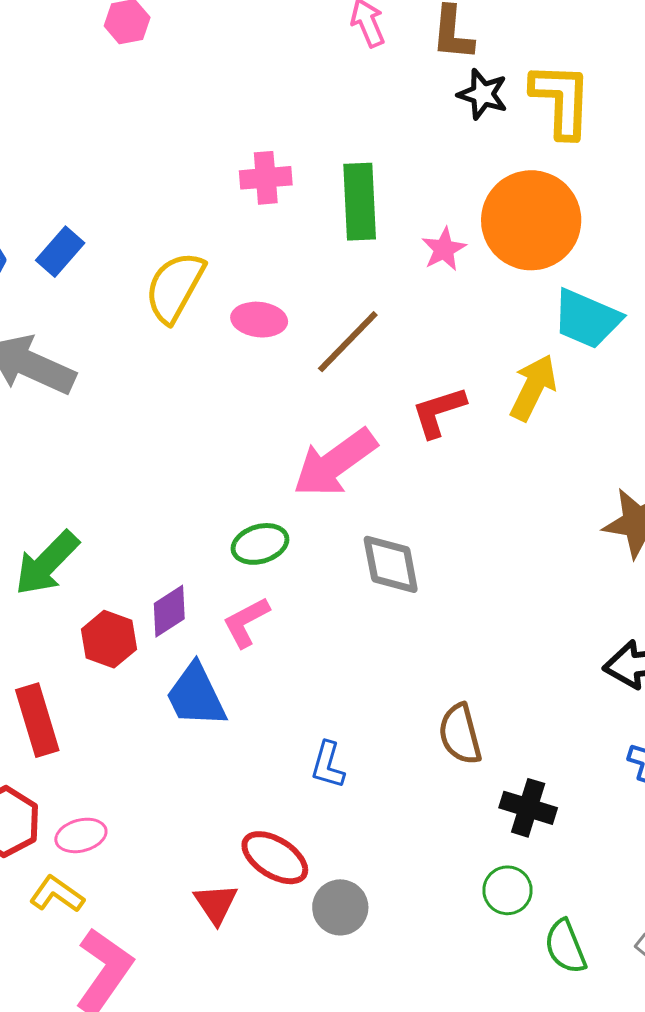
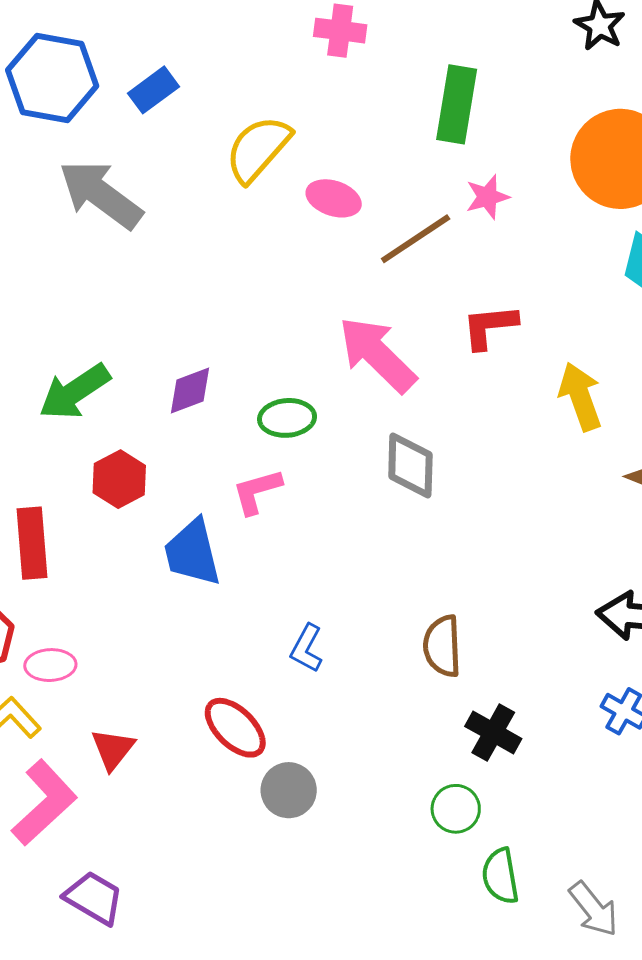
pink cross: (266, 178) -> (340, 31), moved
pink star: (444, 249) -> (487, 197), moved
yellow arrow: (533, 388) -> (580, 397), moved, turned -58
pink arrow: (335, 463) -> (377, 354), turned 68
purple diamond: (169, 611) -> (190, 390), moved
red triangle: (216, 904) -> (113, 749), moved

